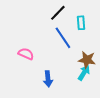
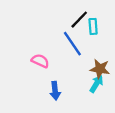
black line: (58, 13) -> (79, 20), moved
pink semicircle: (26, 54) -> (40, 61), moved

